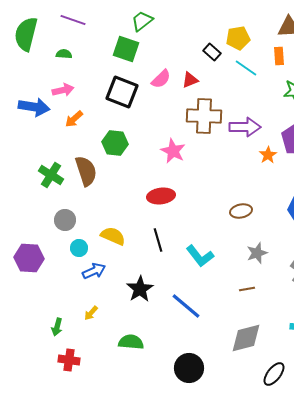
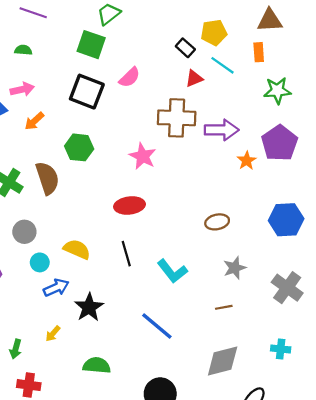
red triangle: (190, 80) -> (194, 78), moved
black star: (140, 289) -> (89, 307), moved

